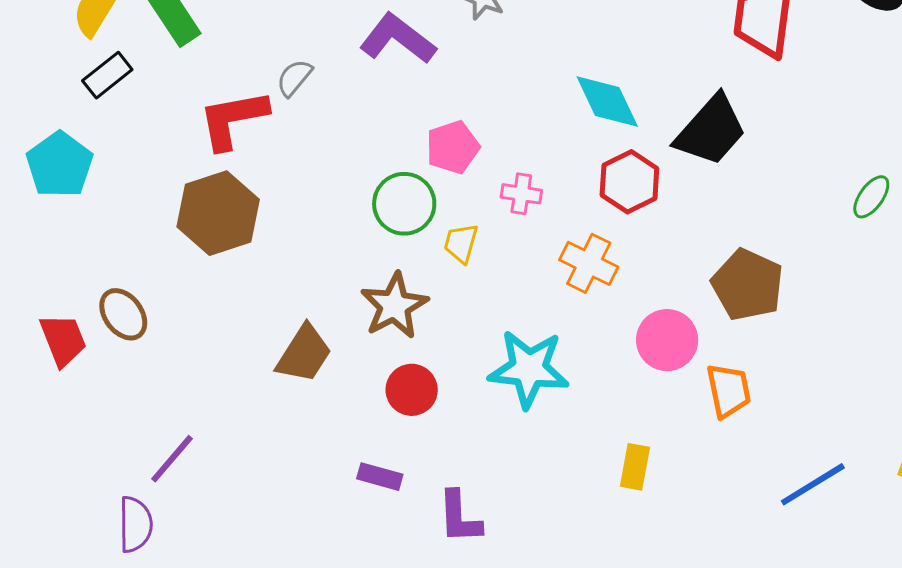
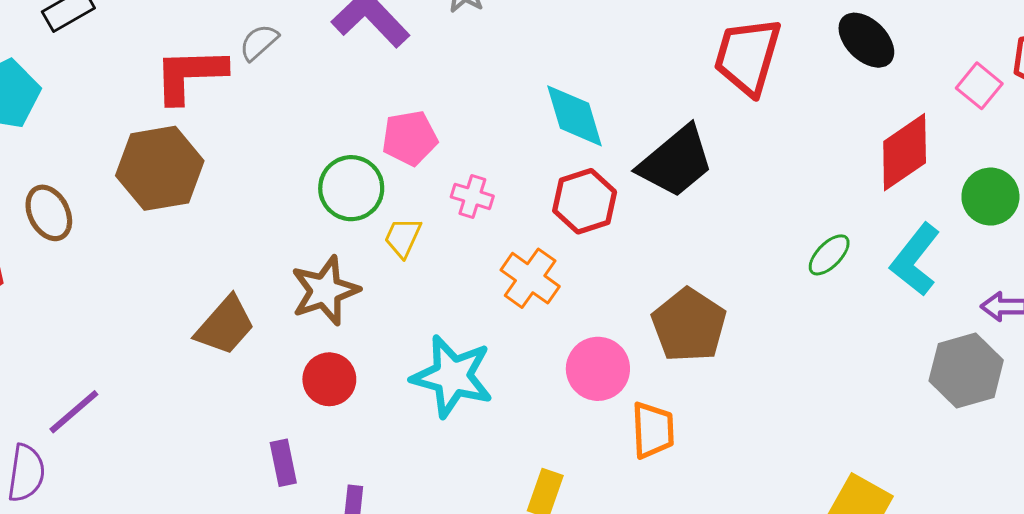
brown ellipse: (123, 314) -> (49, 213), moved
purple rectangle: (380, 477) -> (283, 463), turned 54

